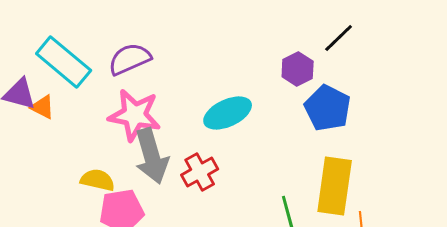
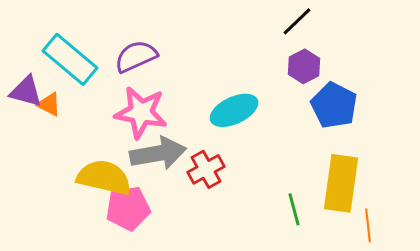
black line: (339, 38) -> (297, 21), moved
gray arrow: (152, 156) -> (158, 153), turned -84
yellow semicircle: (98, 180) -> (104, 177), size x1.6

